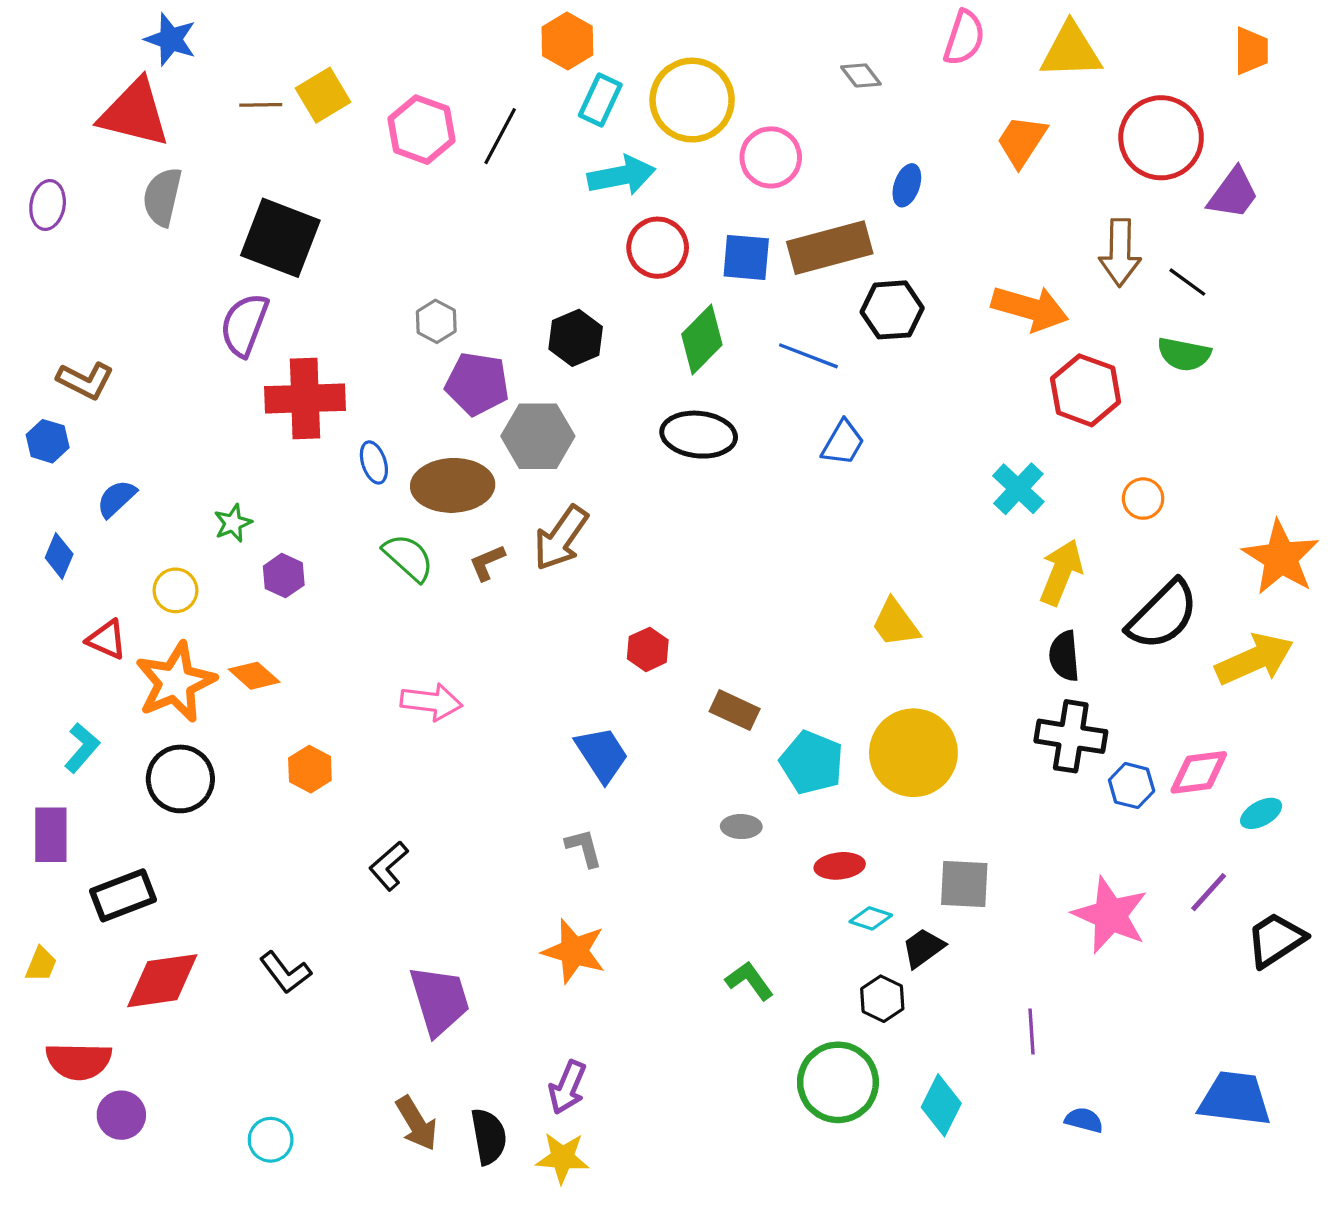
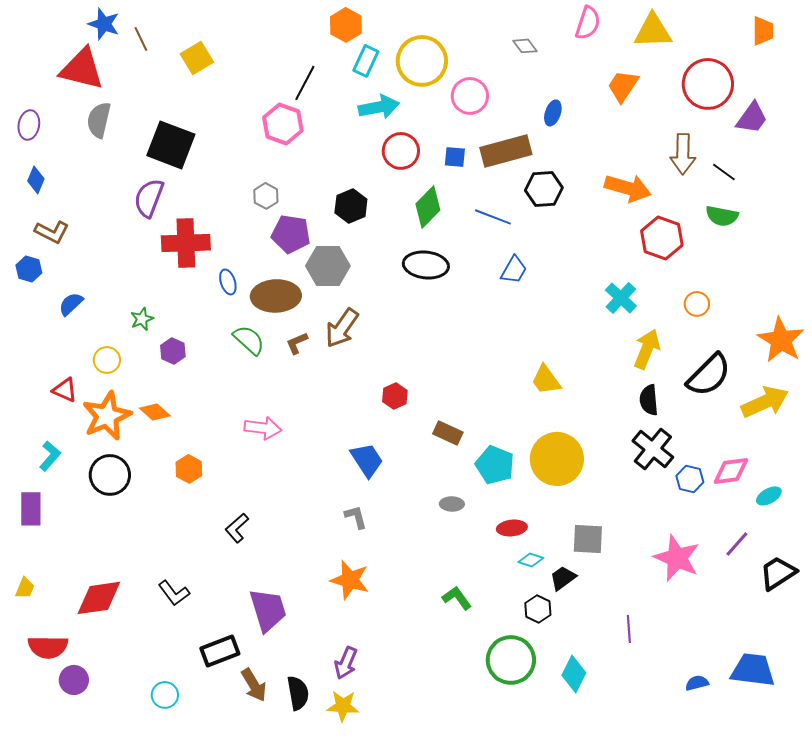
brown line: (261, 105) -> (141, 39), moved, turned 65
pink hexagon: (421, 130) -> (283, 124), moved
blue square: (746, 257) -> (455, 157), size x0.7
blue diamond: (59, 556) -> (36, 180), moved
black cross: (1071, 736) -> (653, 449), turned 30
black rectangle: (123, 895) -> (220, 651), moved
blue semicircle: (1084, 1120) -> (697, 683), moved, turned -30

